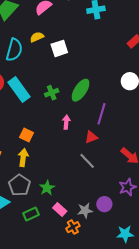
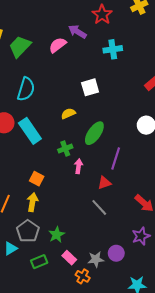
yellow semicircle: (37, 37) -> (68, 114), moved
white square: (59, 48) -> (90, 87), moved
green cross: (52, 93) -> (65, 149), moved
orange cross: (73, 227) -> (83, 276), turned -32

